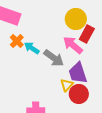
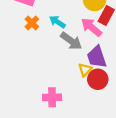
cyan arrow: (32, 48) -> (57, 22), moved

